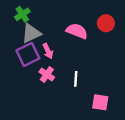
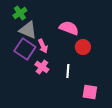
red circle: (106, 23) -> (83, 47), moved
gray triangle: (31, 33) -> (28, 30), turned 48
purple square: (28, 54) -> (25, 49), turned -30

